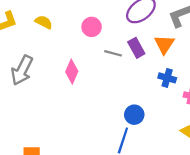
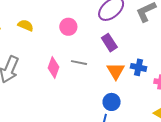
orange triangle: (164, 44) -> (116, 71), moved
gray line: (113, 53) -> (79, 63), moved

